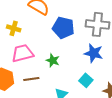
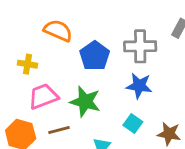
blue pentagon: (63, 28) -> (95, 56), turned 30
green star: (53, 60) -> (85, 102), size x1.6

